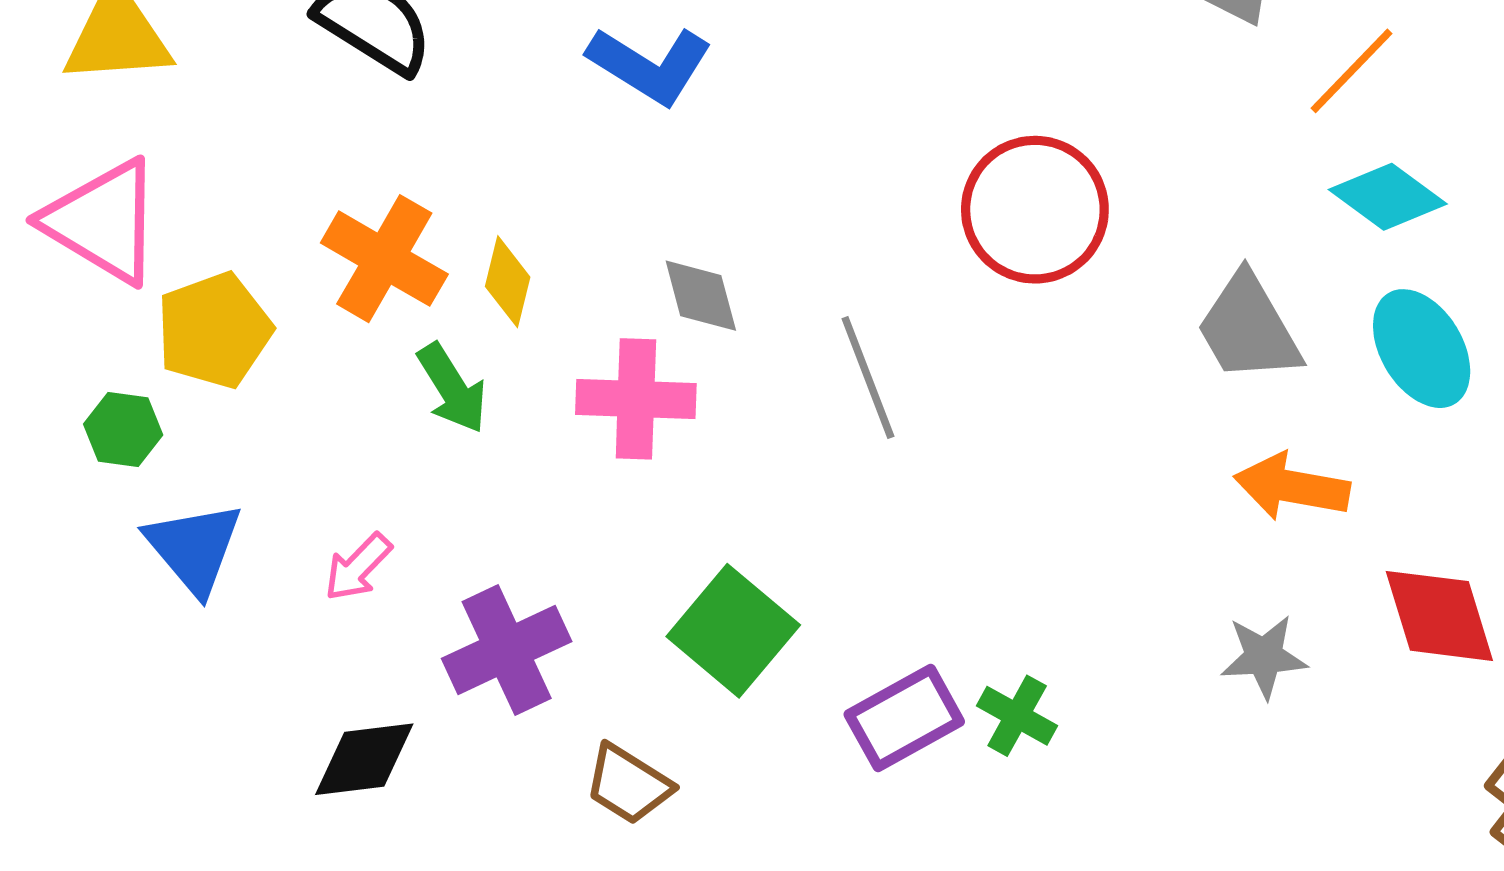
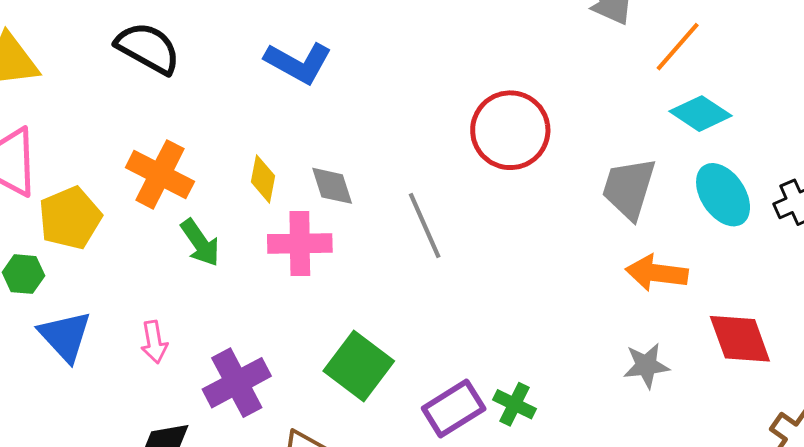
yellow diamond: (508, 282) -> (263, 179), moved
gray trapezoid: (1248, 328) -> (629, 188), turned 50
pink arrow: (358, 567) -> (154, 342), turned -51

